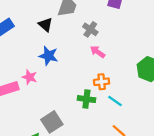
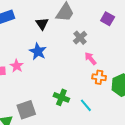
pink arrow: (98, 52) -> (90, 59), moved
orange cross: (102, 82) -> (99, 77), moved

